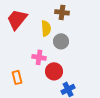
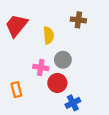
brown cross: (62, 12) -> (78, 20), moved
gray circle: (61, 41) -> (63, 60), moved

